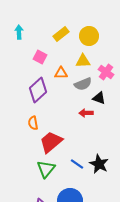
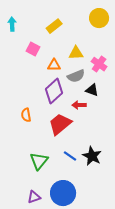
yellow circle: (89, 36) -> (99, 18), moved
purple diamond: (38, 90) -> (54, 91), moved
red trapezoid: (51, 142) -> (60, 124), moved

